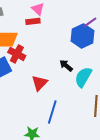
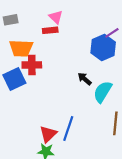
red cross: (17, 54) -> (32, 65), turned -30
red triangle: (40, 83) -> (48, 134), moved

